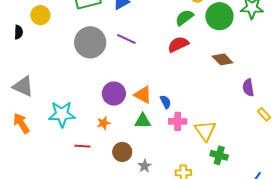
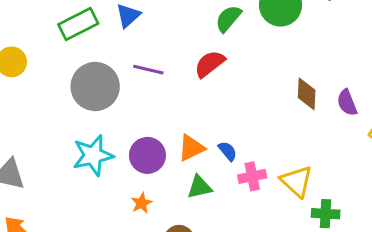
red semicircle: (178, 44) -> (210, 64), moved
brown diamond: (223, 59) -> (307, 94), moved, turned 60
orange triangle: (143, 95) -> (191, 148), turned -42
cyan star: (62, 114) -> (93, 155), moved

